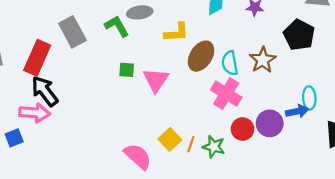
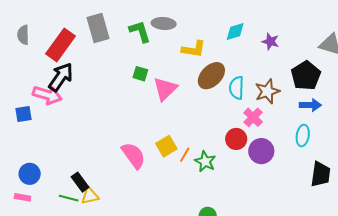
black arrow: (45, 91) -> (61, 77), turned 60
pink cross: (226, 94) -> (253, 117), moved, size x0.7
blue arrow: (297, 111) -> (310, 105), moved
red circle: (243, 129) -> (236, 139), moved

